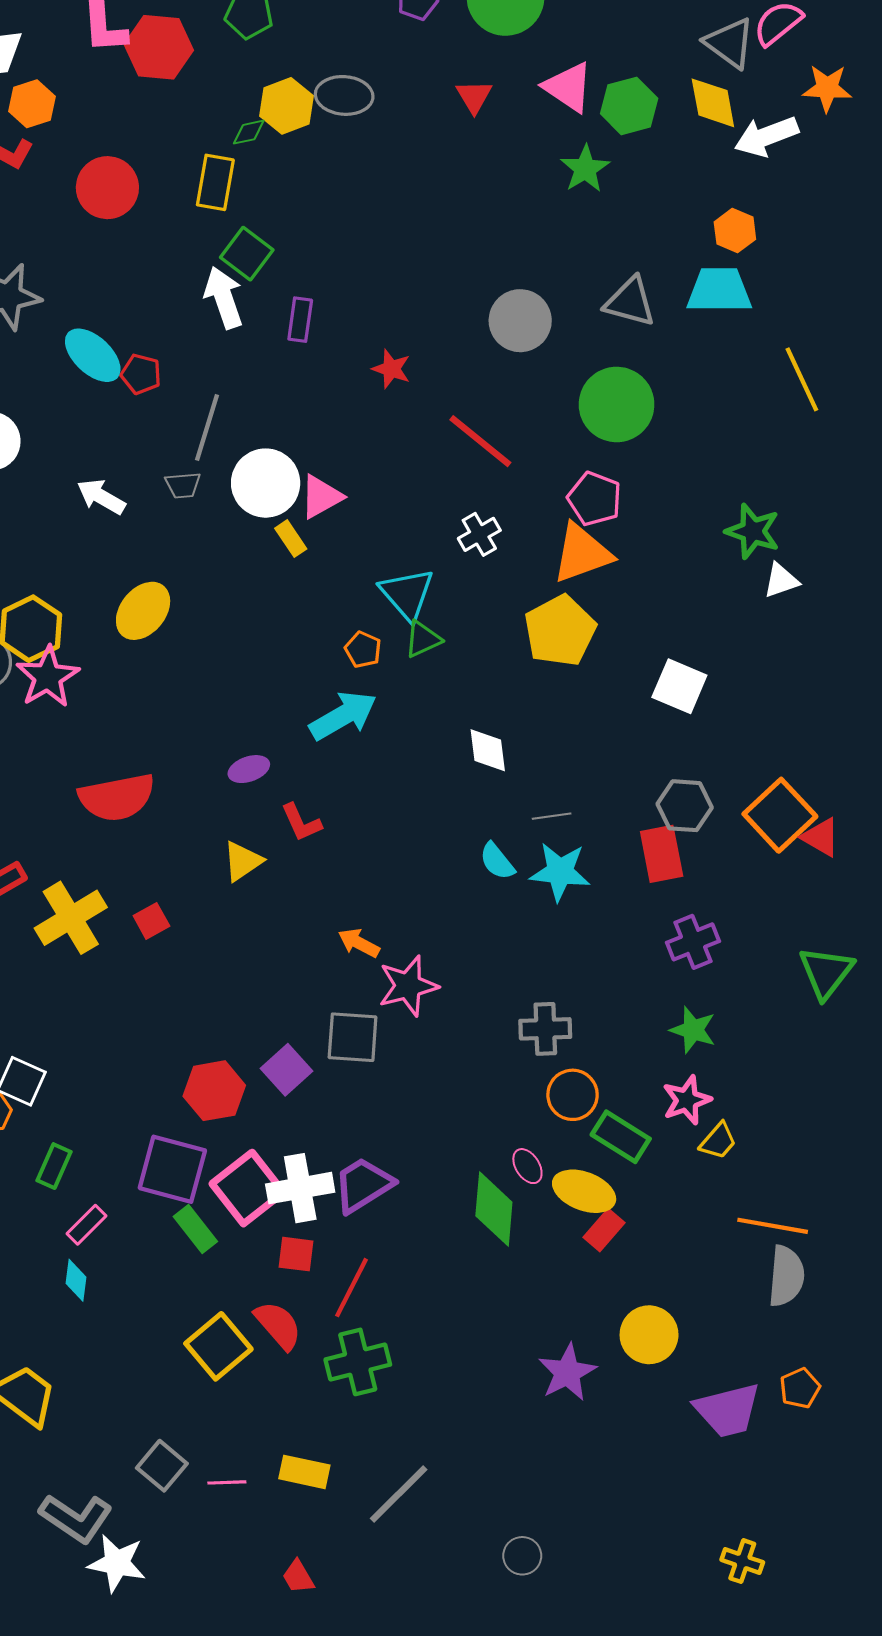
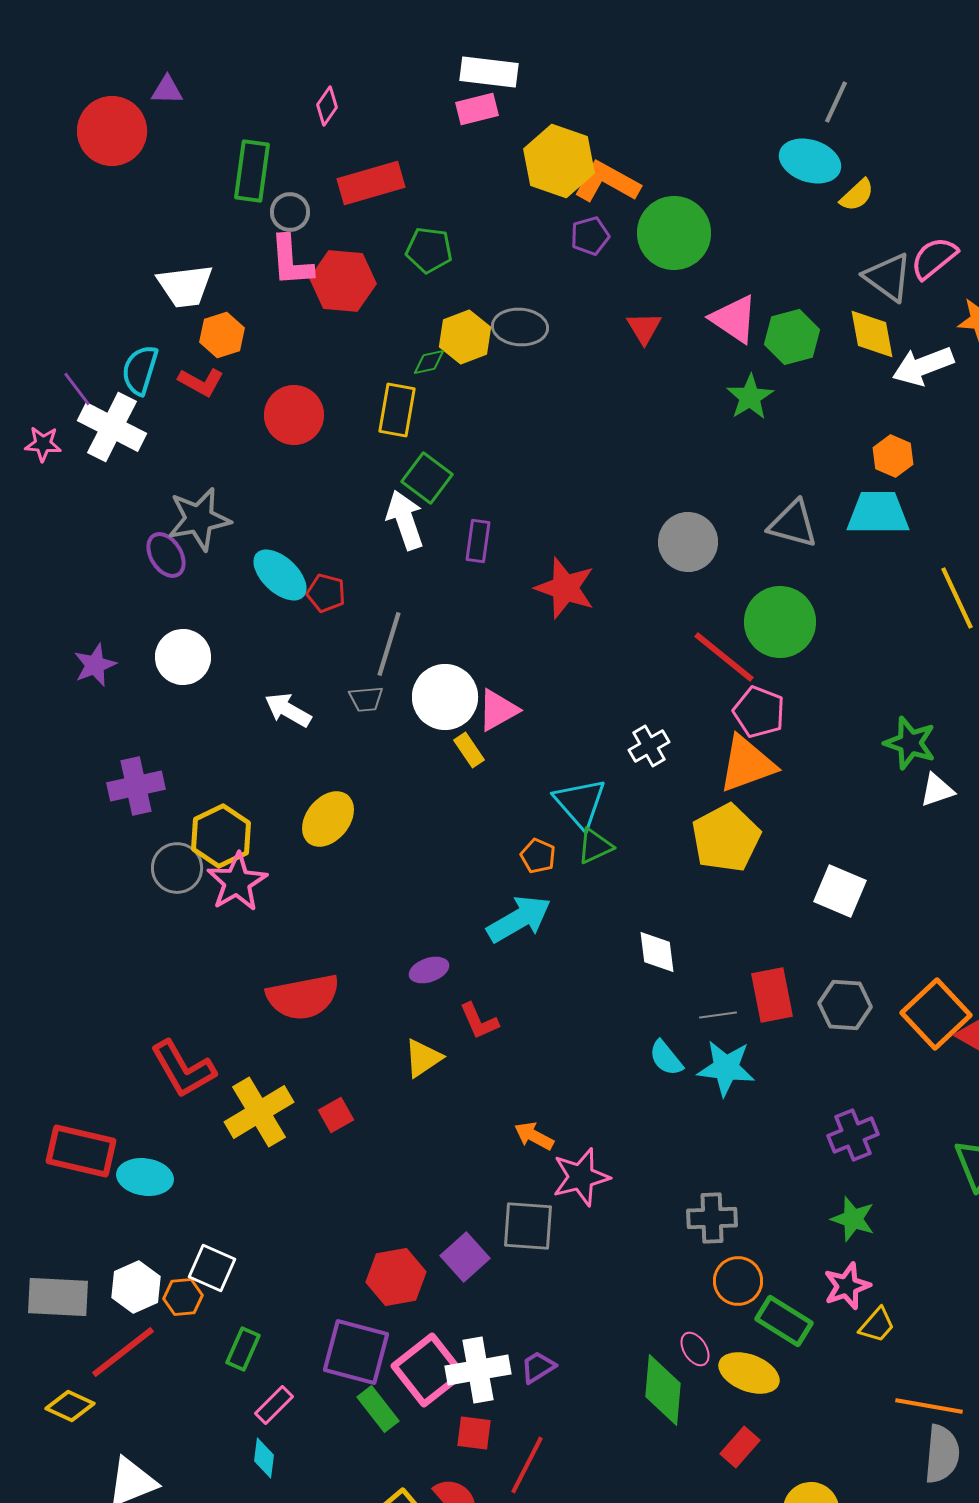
red star: (391, 369) -> (565, 588), size x1.6
red line: (480, 441) -> (724, 657), moved
red rectangle: (662, 854) -> (772, 995), moved
purple trapezoid: (363, 1185) -> (538, 1367), size x0.6
red rectangle: (604, 1230) -> (740, 1447), moved

